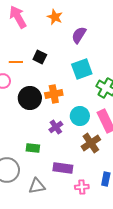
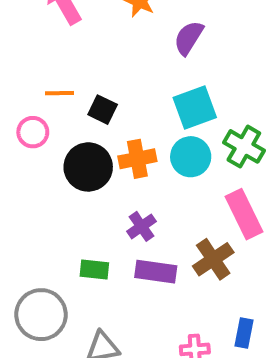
black square: (40, 57) -> (103, 110), moved
cyan circle: (80, 116) -> (191, 157), moved
purple rectangle: (63, 168) -> (156, 272), moved

